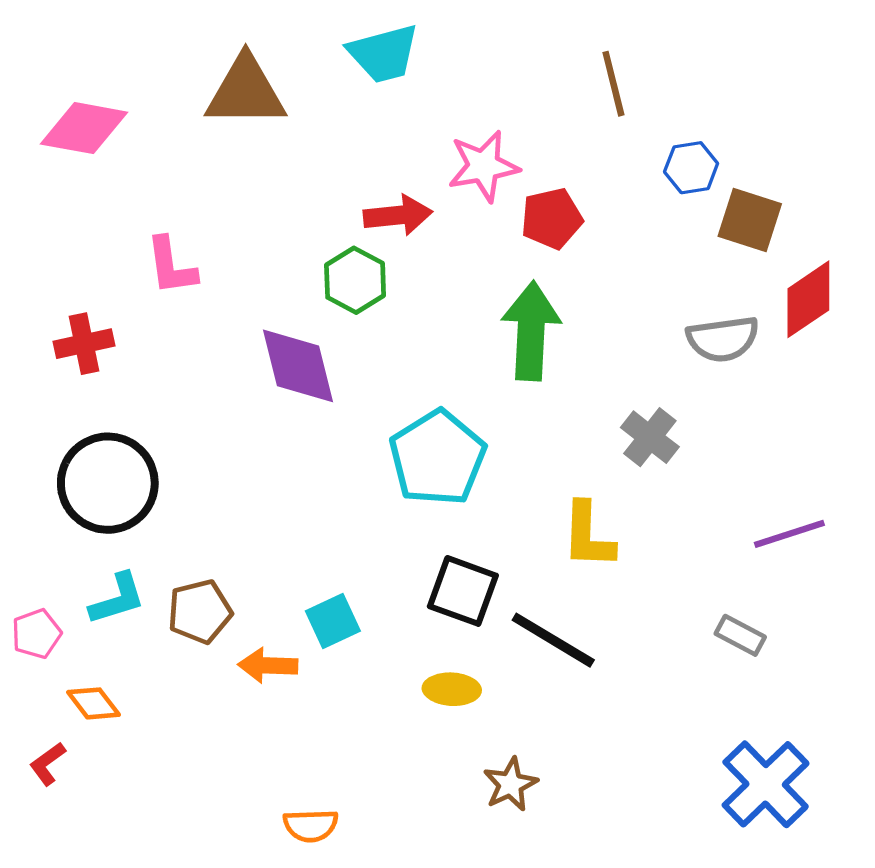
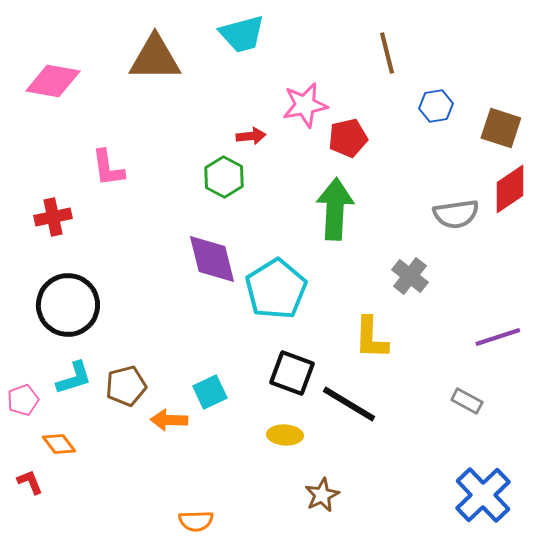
red arrow: (398, 215) -> (251, 136), size x0.7
brown square: (750, 220) -> (501, 128), moved
purple diamond: (298, 366) -> (212, 259), moved
red L-shape: (48, 764) -> (30, 482), turned 104

